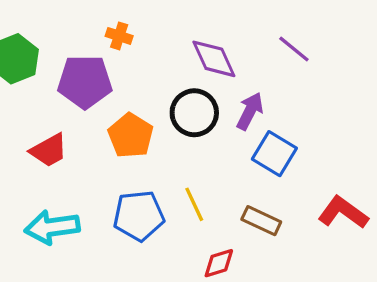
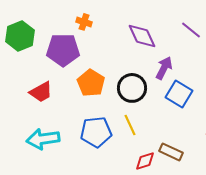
black circle: (194, 113) -> (132, 88), moved
brown rectangle: (261, 221) -> (171, 152), moved

